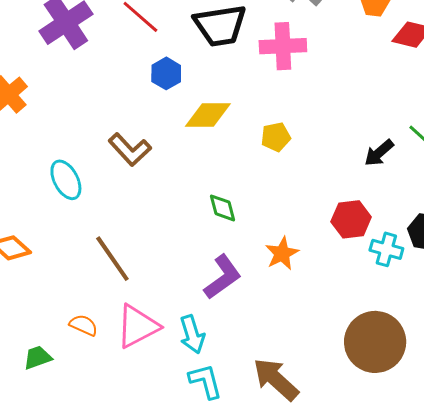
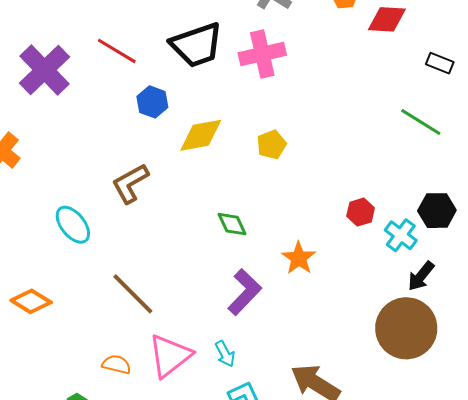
brown L-shape: (130, 149) -> (130, 183), turned 114
black arrow: (379, 153) -> (421, 276), moved
red hexagon: (351, 219) -> (361, 212), size x0.7
cyan cross: (386, 249) -> (401, 235), turned 32
cyan arrow: (192, 334) -> (225, 354), size x0.7

